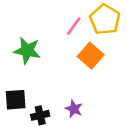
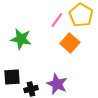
purple star: (74, 109) -> (57, 84), size x1.5

